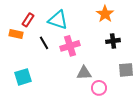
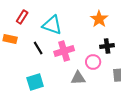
red rectangle: (28, 20) -> (22, 17), moved
cyan square: (23, 77) -> (35, 82), moved
pink circle: (99, 88) -> (93, 62), moved

